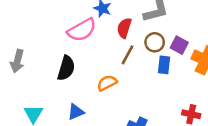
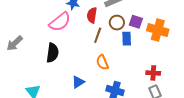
gray arrow: (17, 61) -> (15, 43), moved, turned 42
orange semicircle: (107, 83) -> (102, 62), moved, turned -77
blue triangle: (76, 112) -> (78, 82), moved

